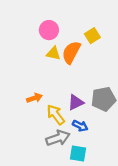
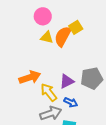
yellow square: (92, 36) -> (76, 27), moved
orange arrow: (35, 98) -> (30, 77), size x1.5

